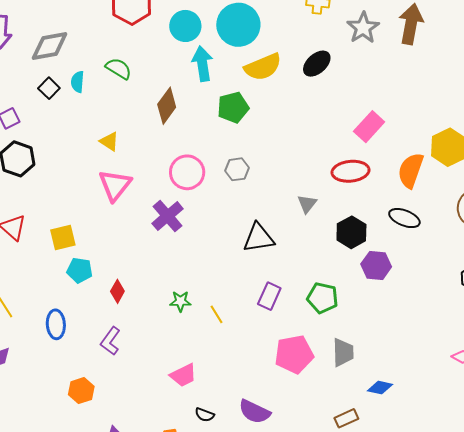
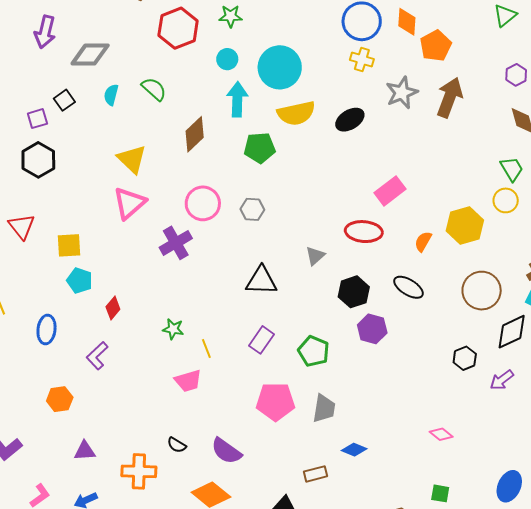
cyan circle: (185, 26) -> (227, 59), size x0.7
black square: (49, 88) -> (64, 100), moved
yellow triangle: (109, 141) -> (132, 159), size x1.5
orange semicircle: (411, 170) -> (423, 241), size x0.6
pink trapezoid: (183, 375) -> (188, 381), moved

